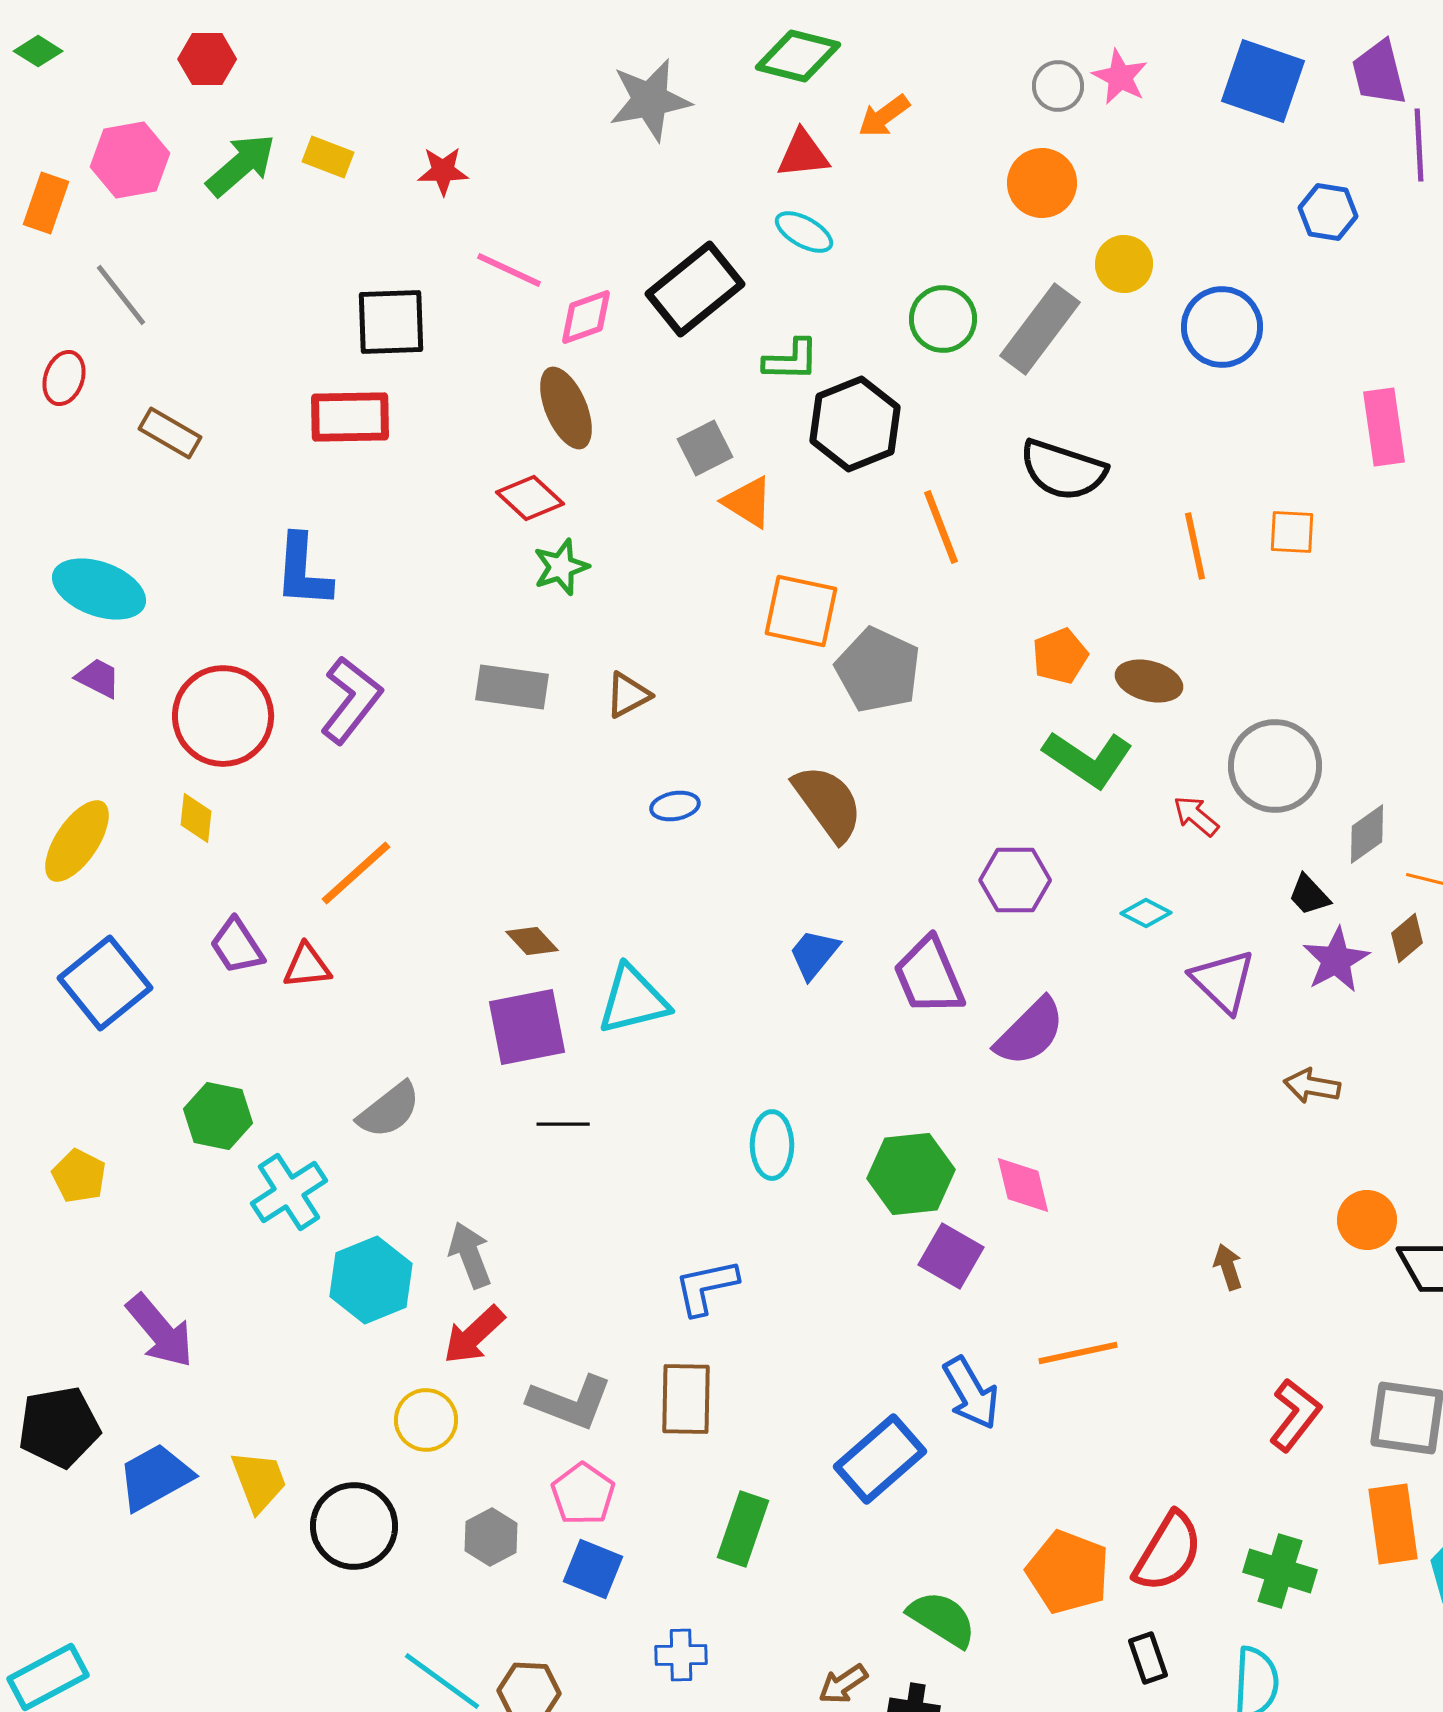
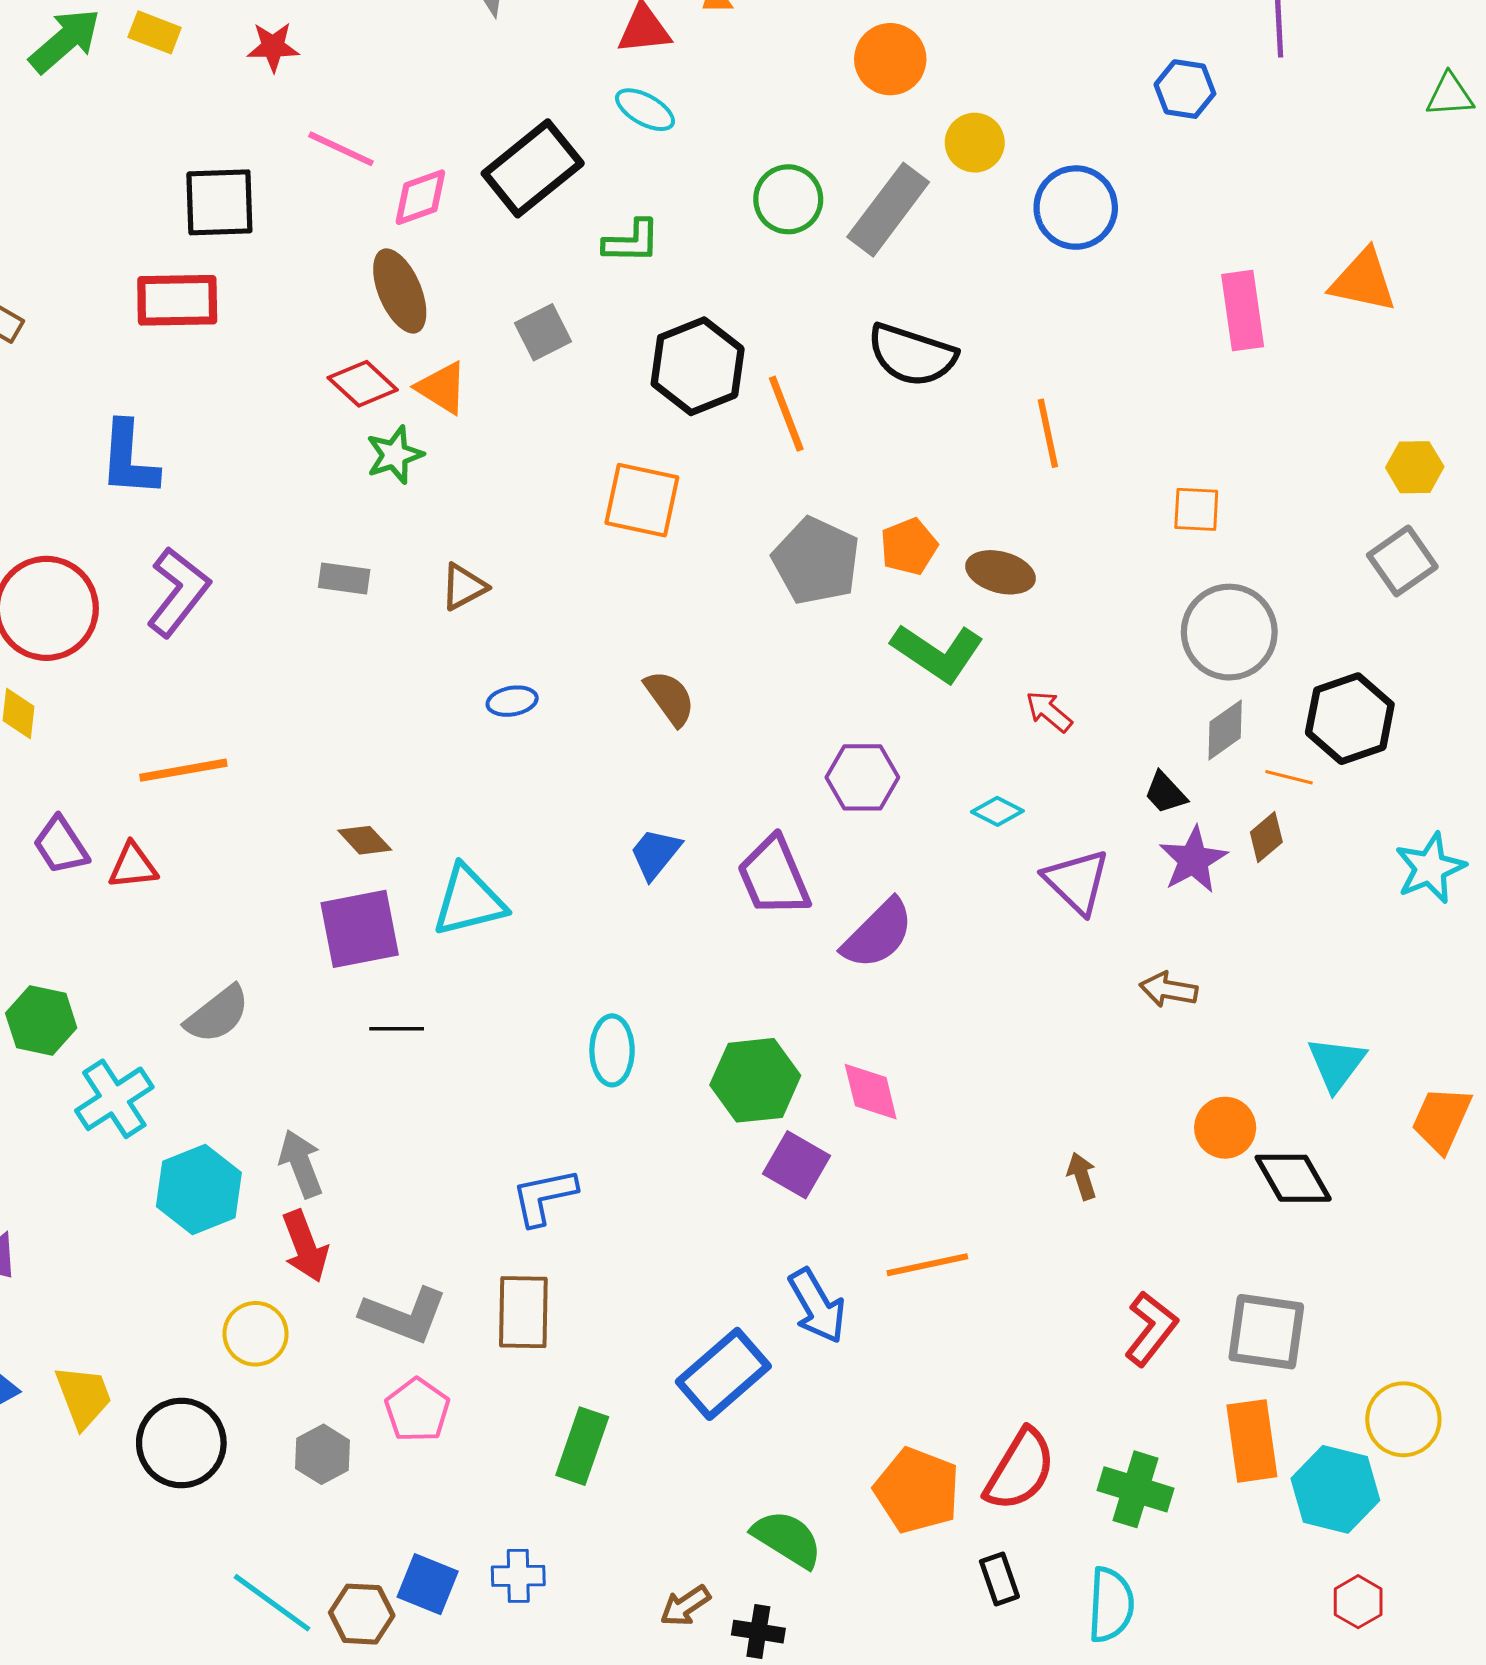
black hexagon: (855, 424) -> (698, 366), moved
orange triangle: (748, 502) -> (442, 388), moved
orange square: (1292, 532) -> (1196, 509), moved
gray pentagon: (878, 670) -> (816, 561), moved
gray rectangle: (512, 687) -> (344, 578), size x0.7
gray circle: (1275, 766) -> (1229, 632), moved
brown semicircle: (828, 803) -> (670, 698), size x0.7
orange line: (356, 873) -> (183, 770), turned 32
red arrow: (474, 1335) -> (305, 1246), turned -68
blue square: (593, 1569) -> (428, 1584), moved

